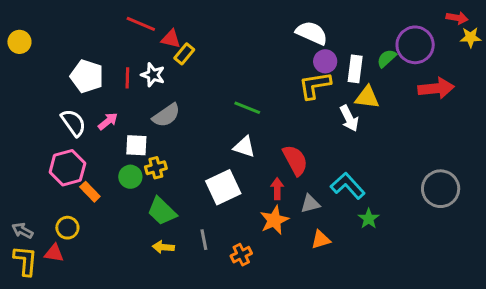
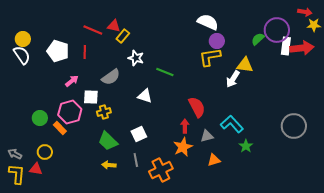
red line: (141, 24) -> (93, 30), moved
yellow circle: (19, 42) -> (23, 39), moved
white rectangle: (355, 69) -> (286, 46), moved
white star: (153, 75) -> (136, 58), moved
red arrow: (436, 88) -> (302, 48), moved
white arrow: (349, 118) -> (233, 79), turned 60
white semicircle: (73, 123) -> (22, 55), moved
white triangle: (244, 147) -> (145, 96), moved
pink hexagon: (67, 168) -> (70, 112), moved
green circle: (130, 177) -> (40, 118), moved
white square: (223, 187) -> (139, 134), moved, size x0.7
orange cross: (241, 255) -> (161, 170), size x1.6

